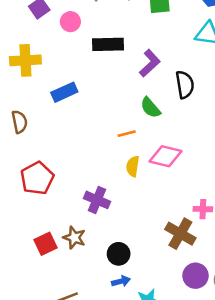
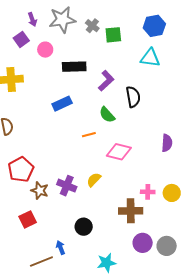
blue rectangle: (64, 92) -> (62, 104), moved
yellow semicircle: (133, 166) -> (94, 180), moved, turned 35
brown cross: (180, 234) -> (131, 211), turned -30
brown star: (74, 238) -> (40, 190), moved
blue arrow: (121, 281) -> (61, 248), moved, turned -96

